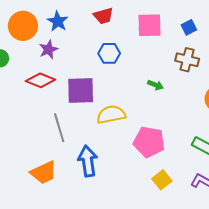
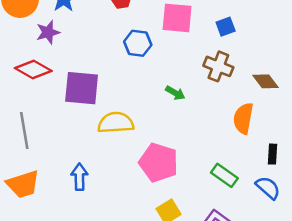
blue hexagon: (109, 53) -> (138, 43), moved
gray line: (59, 128) -> (24, 130), moved
blue arrow: (88, 161) -> (79, 177), size x0.7

